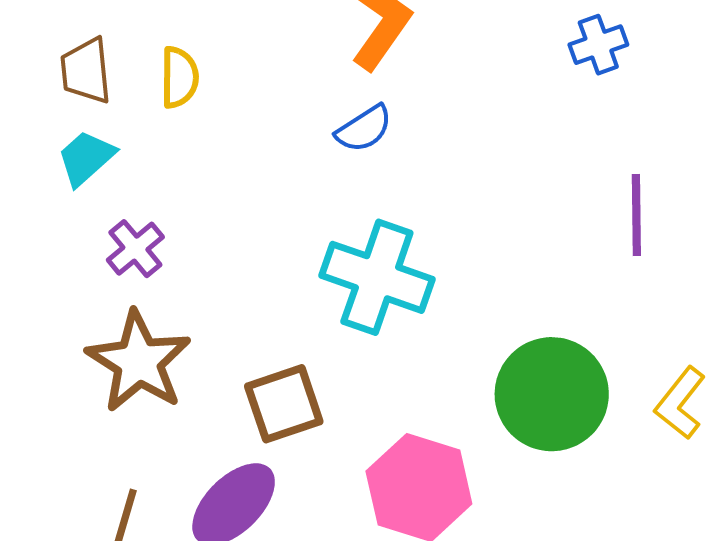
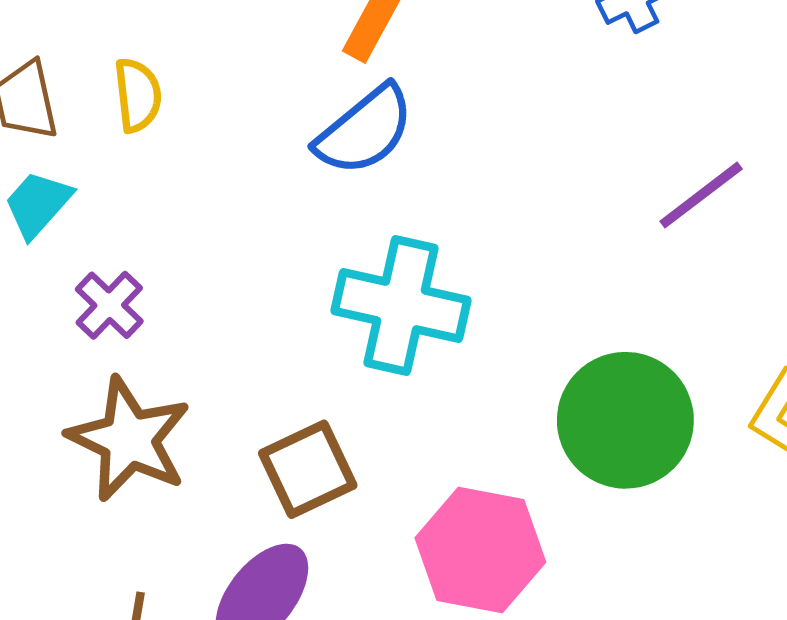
blue semicircle: (364, 129) -> (365, 130), size x1.5
purple line: (636, 215) -> (701, 195), turned 60

